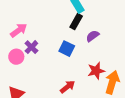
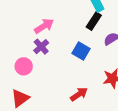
pink arrow: (19, 30) -> (44, 26), moved
pink circle: (16, 57) -> (24, 66), moved

